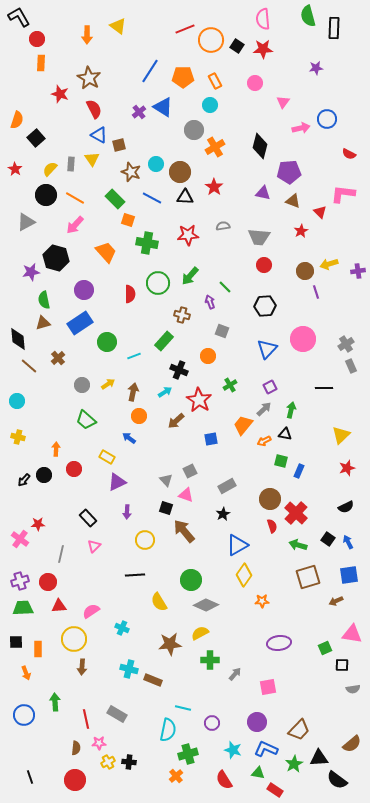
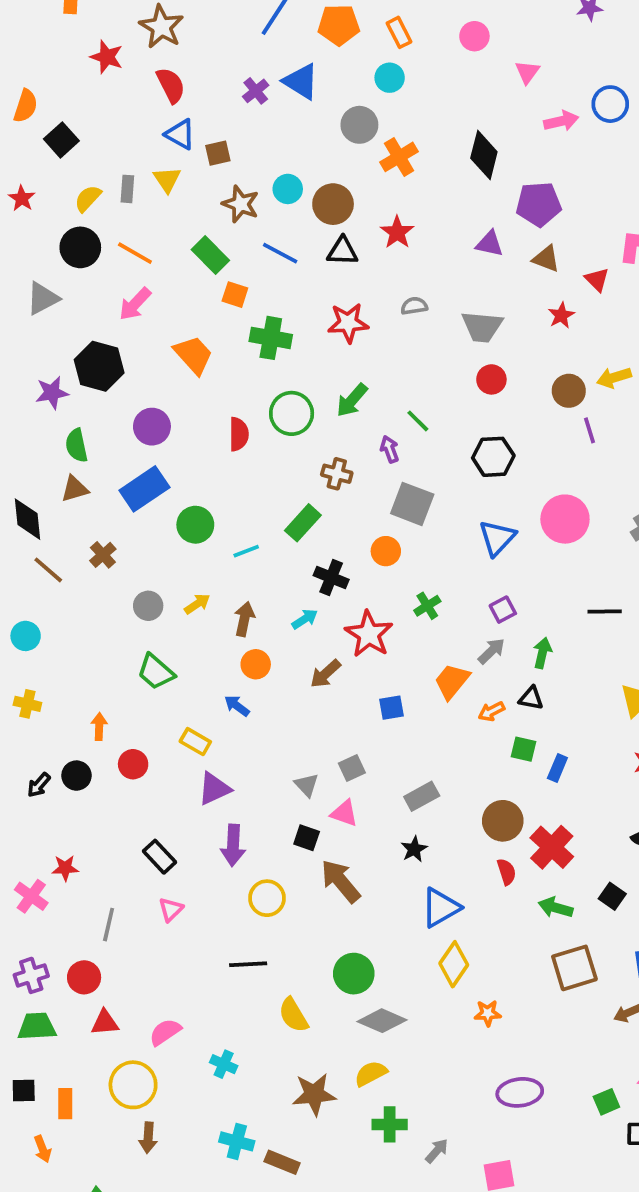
gray square: (222, 331) -> (412, 504), size x1.6
purple arrow: (127, 512) -> (233, 845), size x1.5

